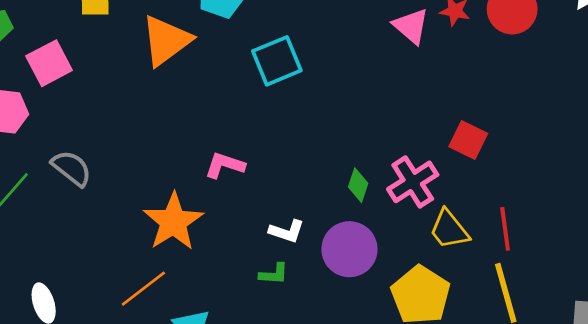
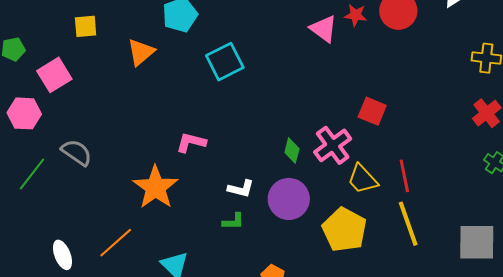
orange triangle: (166, 41) -> (141, 52), size x0.7
orange line: (143, 289) -> (116, 243), moved

